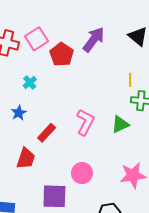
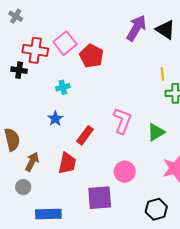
purple arrow: (94, 40) -> (136, 28), moved
cyan cross: (30, 82) -> (63, 87), turned 32
green triangle: (120, 124) -> (156, 132), moved

